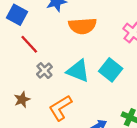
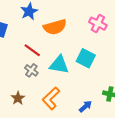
red line: (29, 44) -> (32, 50), moved

